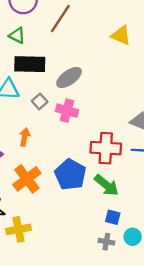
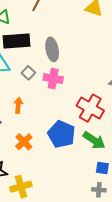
gray ellipse: (69, 78) -> (52, 49), turned -60
red cross: (106, 148) -> (90, 108), turned 32
orange cross: (27, 179) -> (24, 142), size x0.7

